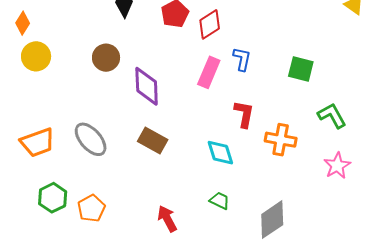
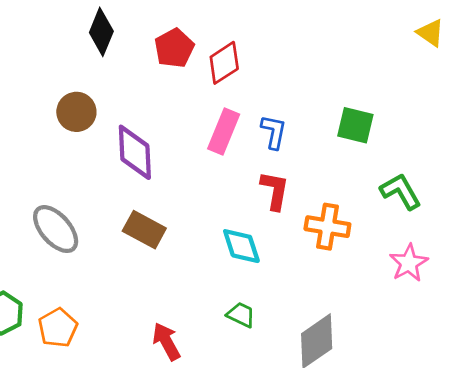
blue L-shape: (242, 59) -> (274, 132), moved

